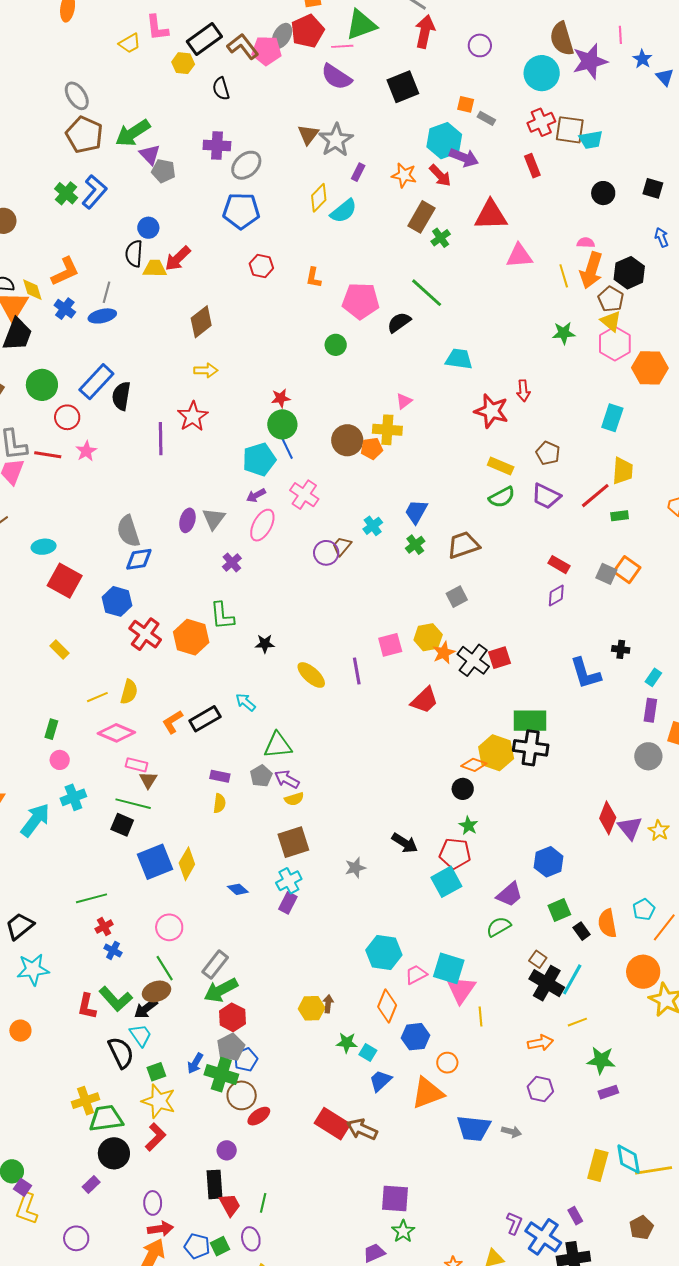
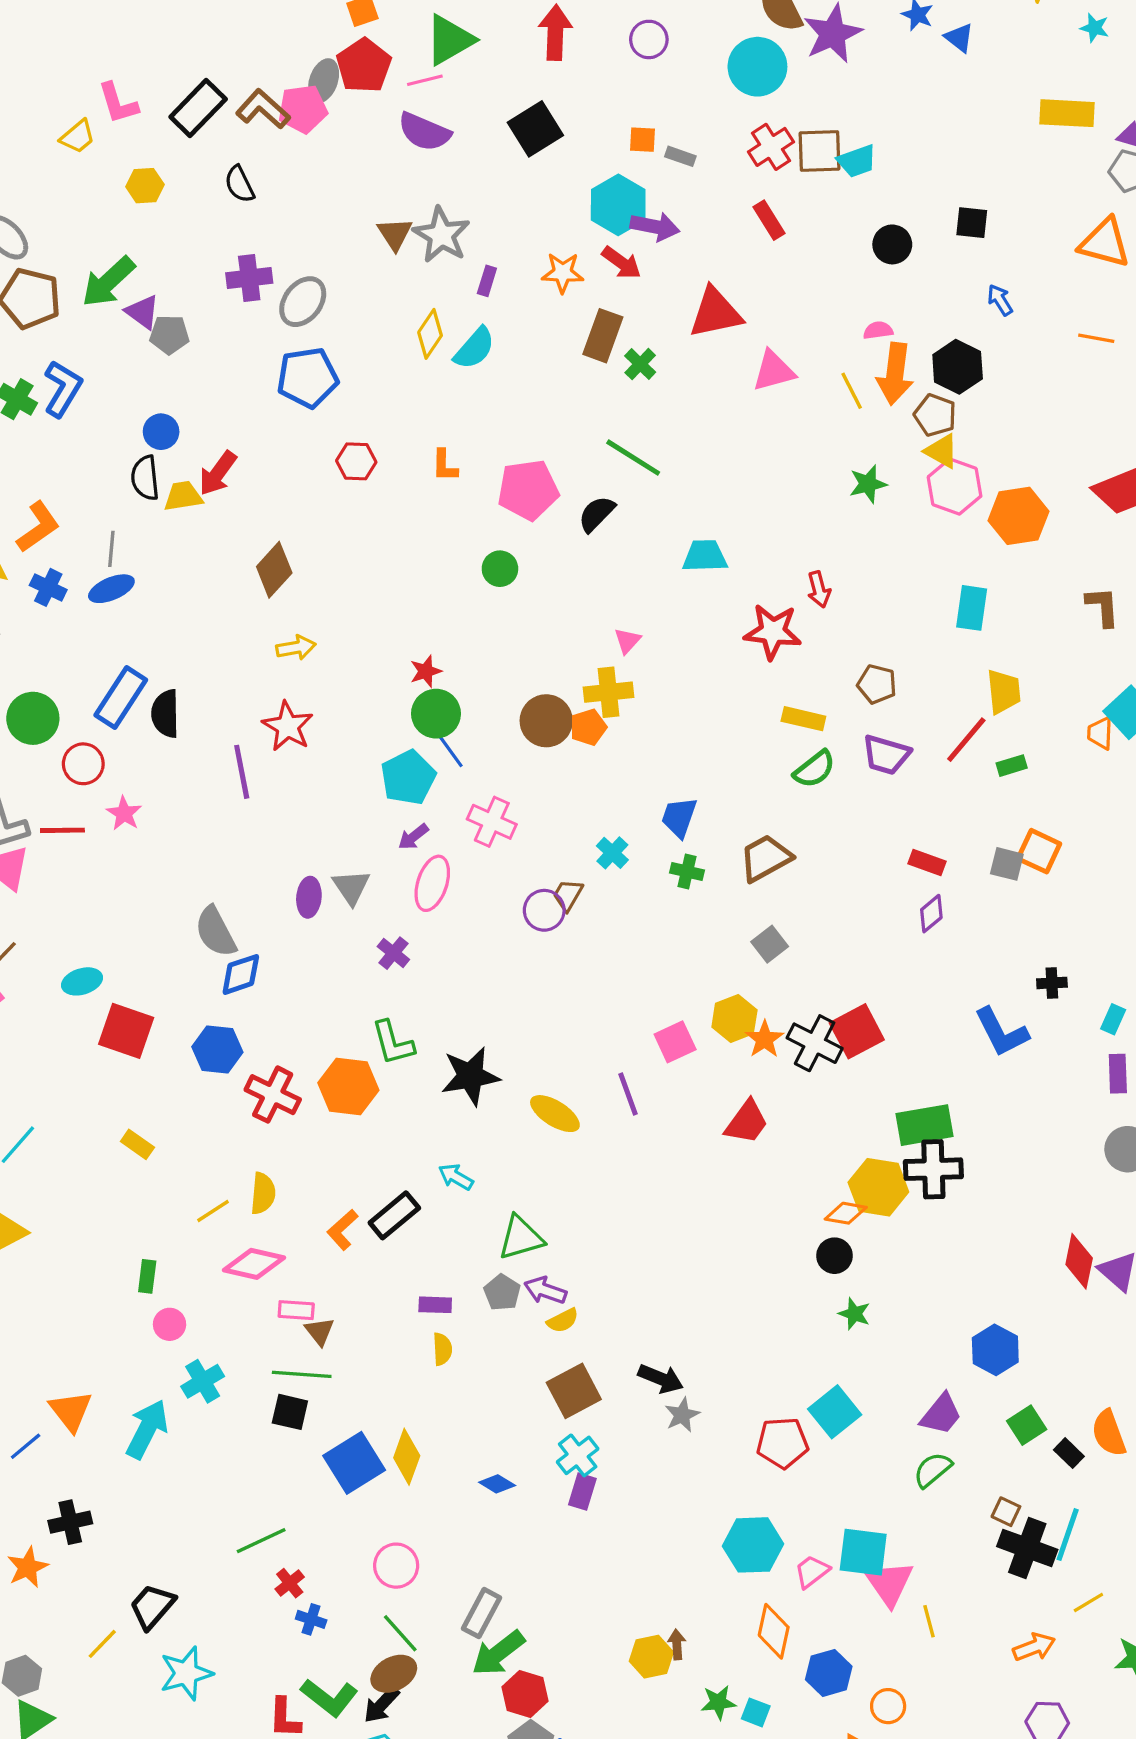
yellow hexagon: (183, 63) -> (145, 186), moved
green cross: (415, 545) -> (687, 871), turned -30
black star: (265, 644) -> (470, 1076), size x1.8
red square: (500, 658) -> (857, 1031), size x1.4
black arrow: (405, 843) -> (661, 1379), moved
red pentagon: (455, 853) -> (782, 1443), moved

